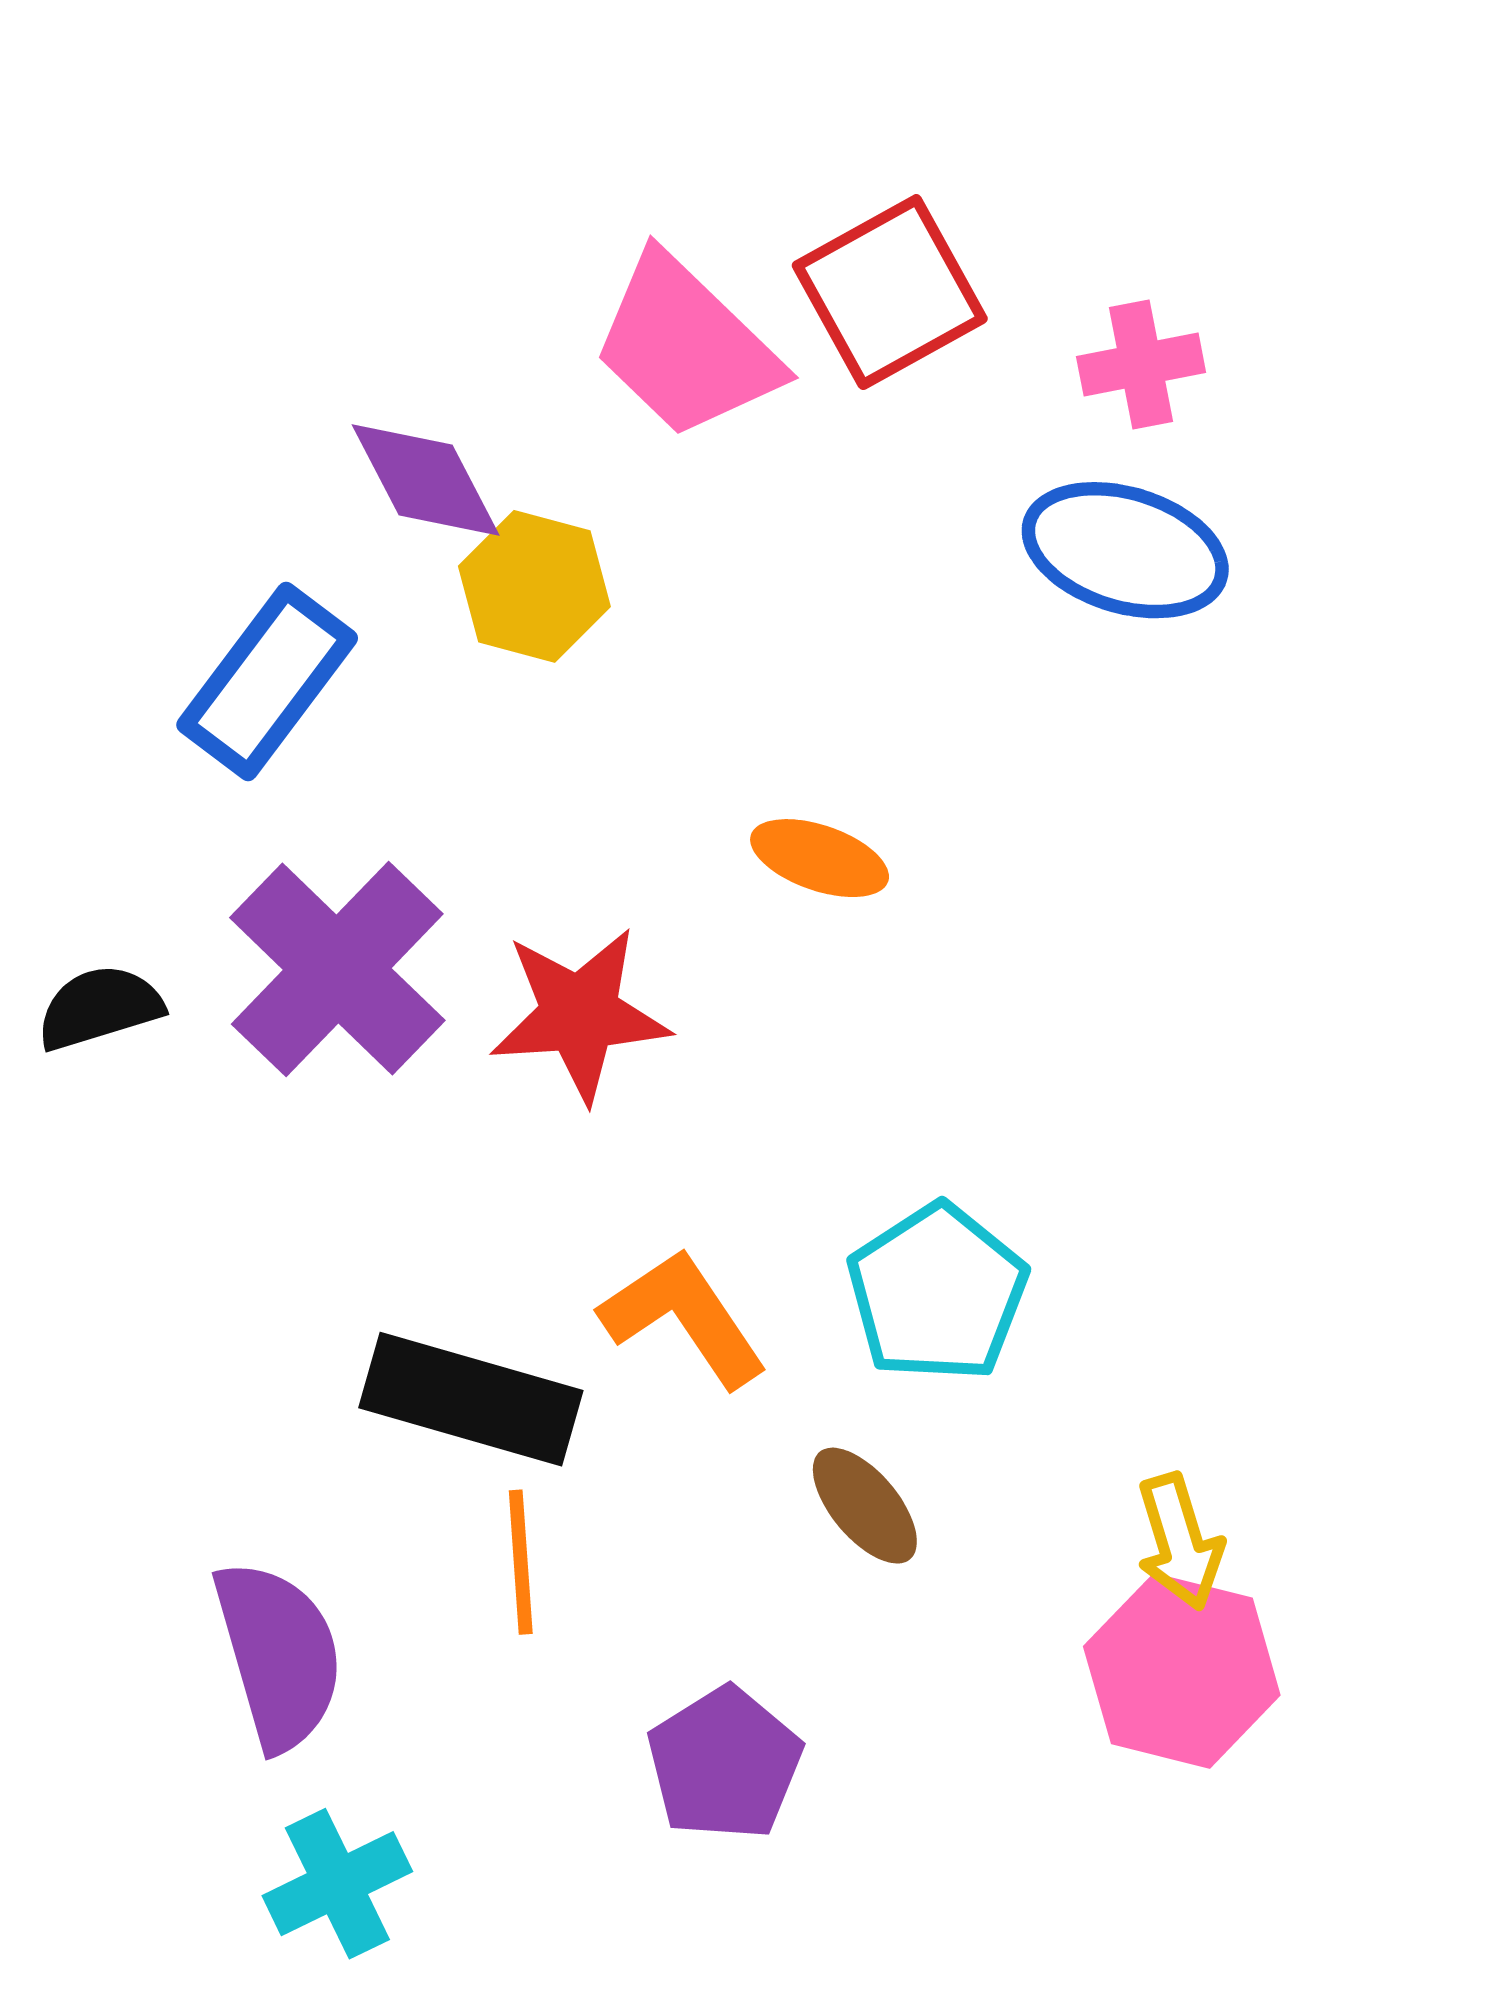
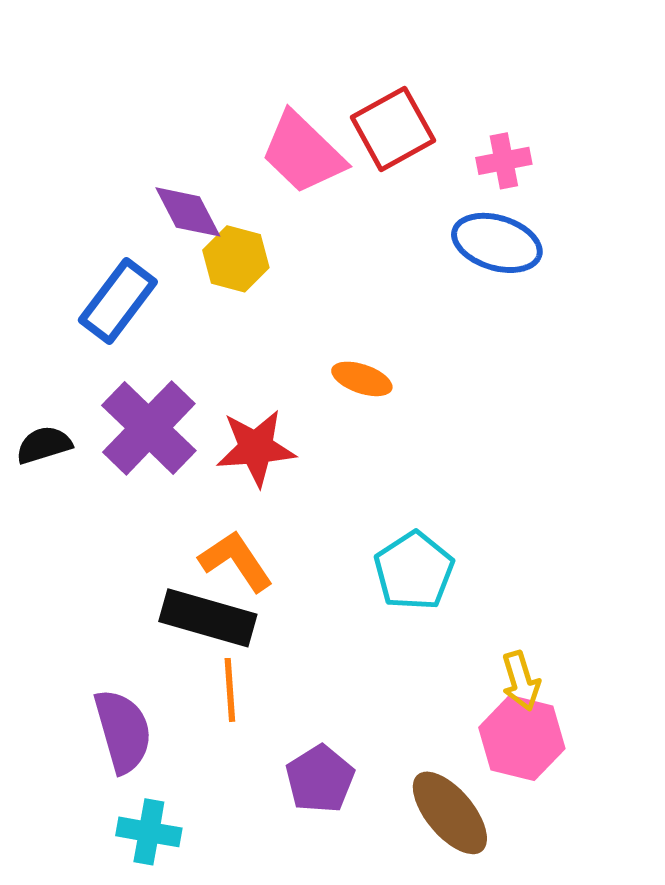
orange L-shape: (684, 1318) -> (236, 561), moved
brown ellipse: (865, 1506) -> (450, 813), moved, size x1.6
cyan cross: (337, 1884) -> (149, 832), turned 36

